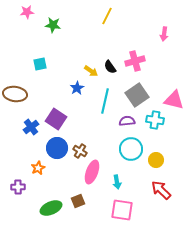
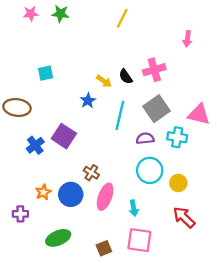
green star: (53, 25) -> (60, 14), moved
blue circle: (57, 148) -> (71, 194), moved
brown square: (78, 201) -> (104, 248), moved

